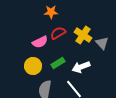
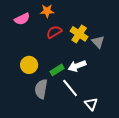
pink semicircle: (40, 42) -> (22, 19), moved
green rectangle: (58, 63) -> (57, 70), moved

